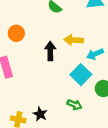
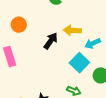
black arrow: (50, 51) -> (51, 41), turned 36

